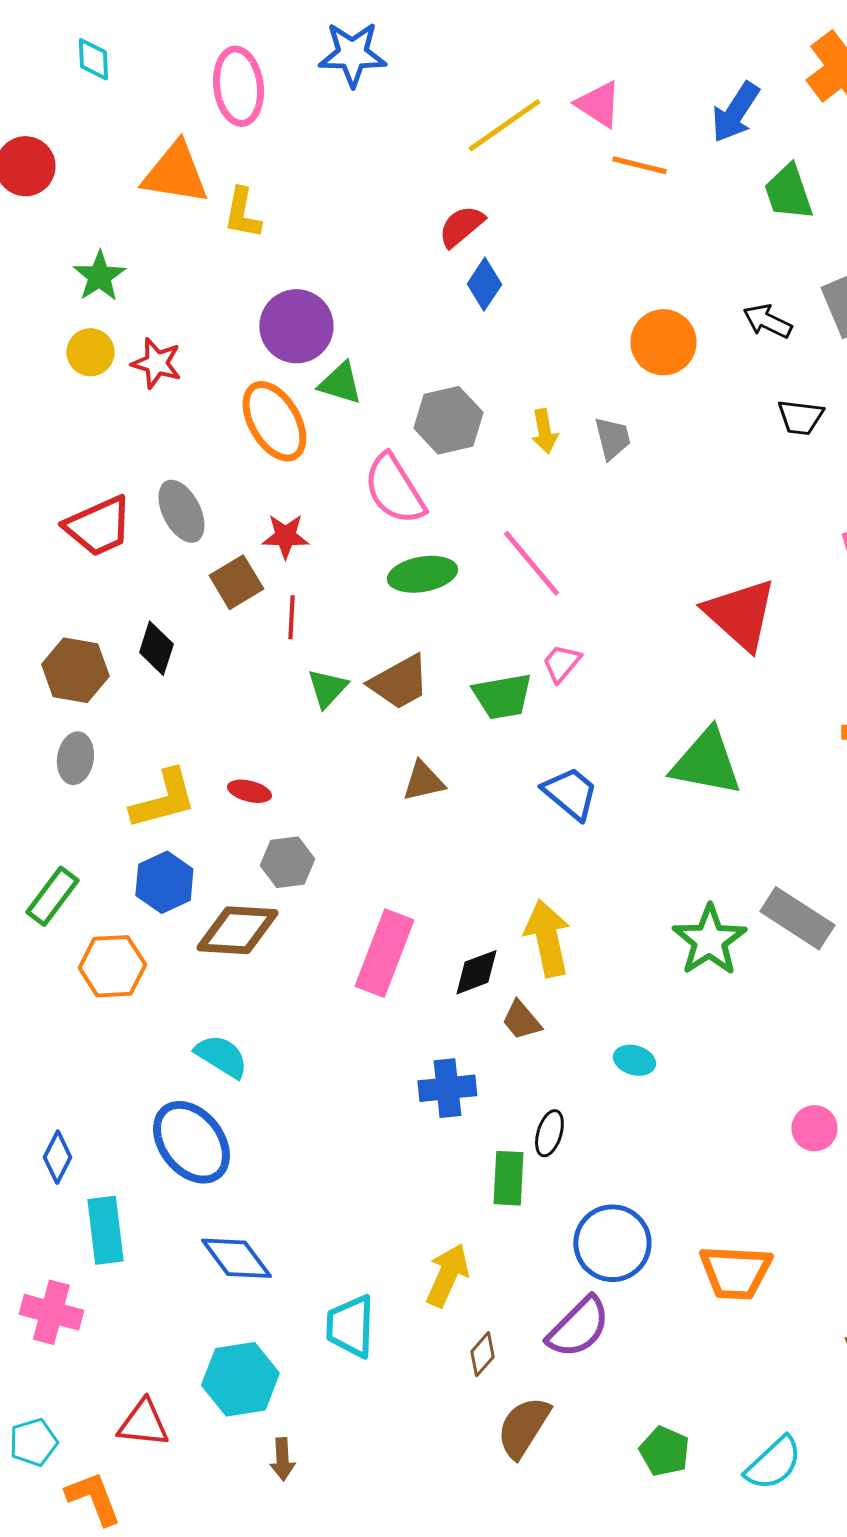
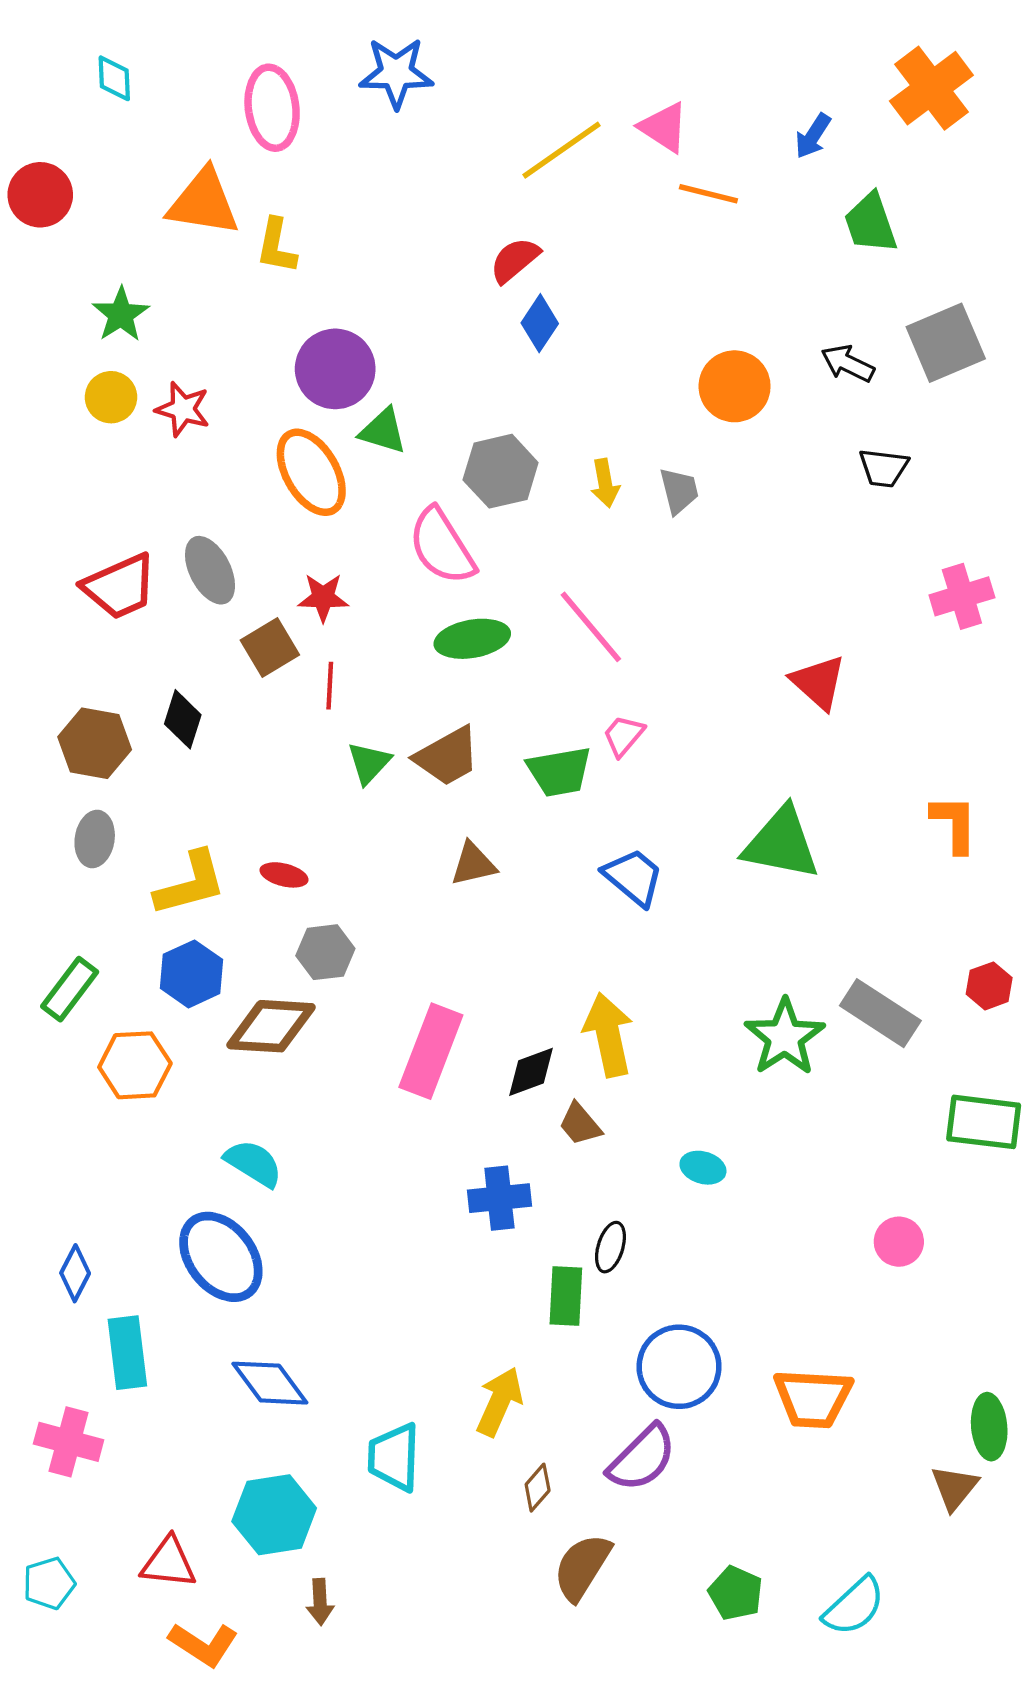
blue arrow: (735, 112) -> (813, 136), size x0.7
red triangle: (740, 614) -> (818, 682), size x0.7
orange L-shape: (93, 1498) -> (203, 1644), moved, turned 144

